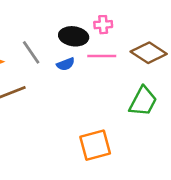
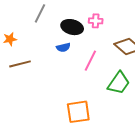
gray line: (31, 52) -> (40, 13), moved, turned 54
pink line: (102, 56) -> (90, 61), moved, turned -70

